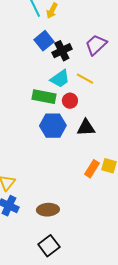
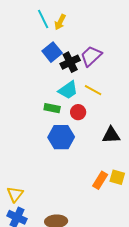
purple trapezoid: (96, 45) -> (91, 56), moved
green rectangle: (44, 97) -> (52, 108), size x0.7
black triangle: (86, 128) -> (111, 135), moved

